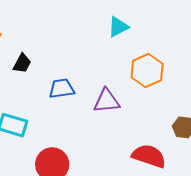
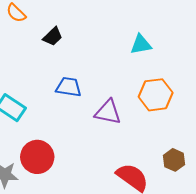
black trapezoid: (22, 63) -> (53, 37), moved

